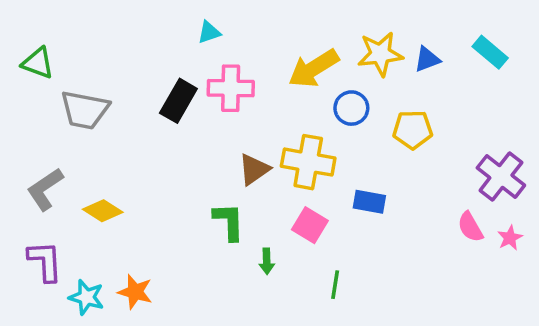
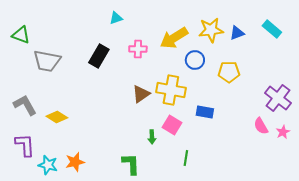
pink cross: (231, 88) -> (138, 49), moved, size x0.7
gray L-shape: (45, 189) -> (25, 105), turned 95
green L-shape: (229, 222) -> (131, 164), moved
green arrow: (267, 261) -> (152, 137), moved
orange star: (135, 292) -> (75, 162), turned -30

